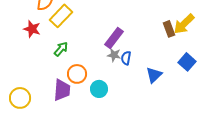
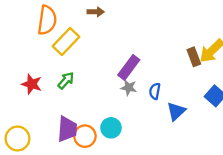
red star: (32, 29) -> (32, 84), moved
blue semicircle: (126, 58) -> (155, 91), moved
orange circle: (77, 74) -> (85, 136), moved

